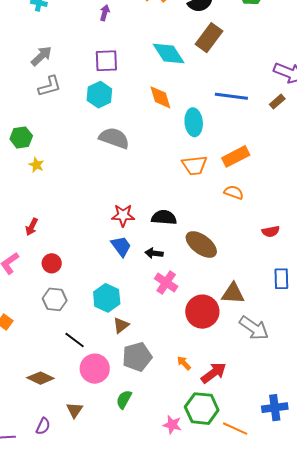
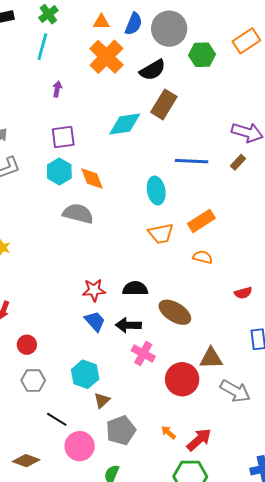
cyan diamond: (169, 54) -> (125, 124), turned -60
orange diamond: (160, 97) -> (92, 178), moved
black arrow: (154, 253) -> (128, 325), size x1.4

